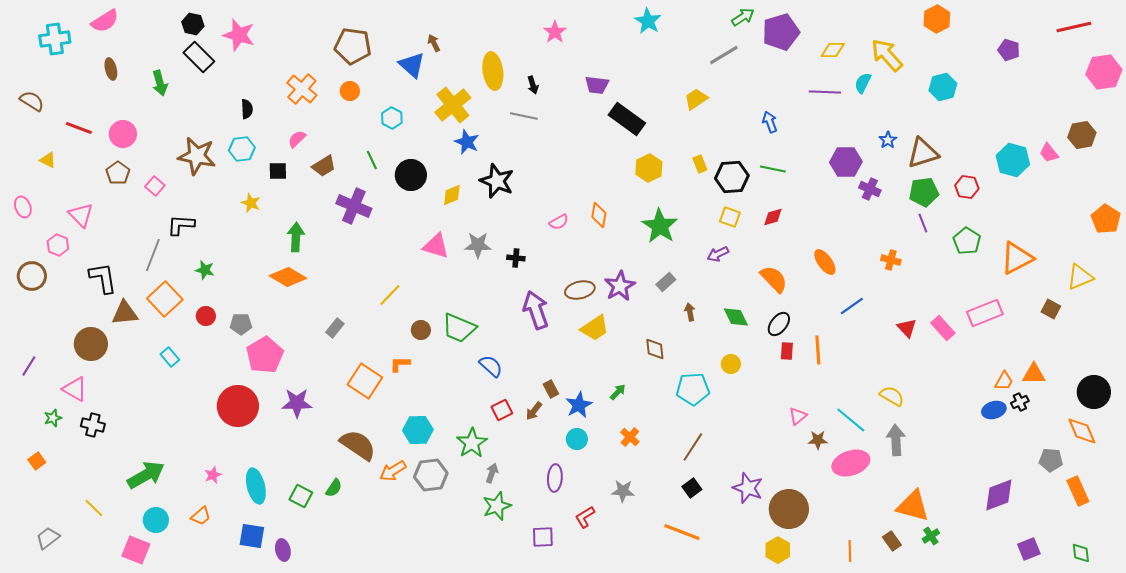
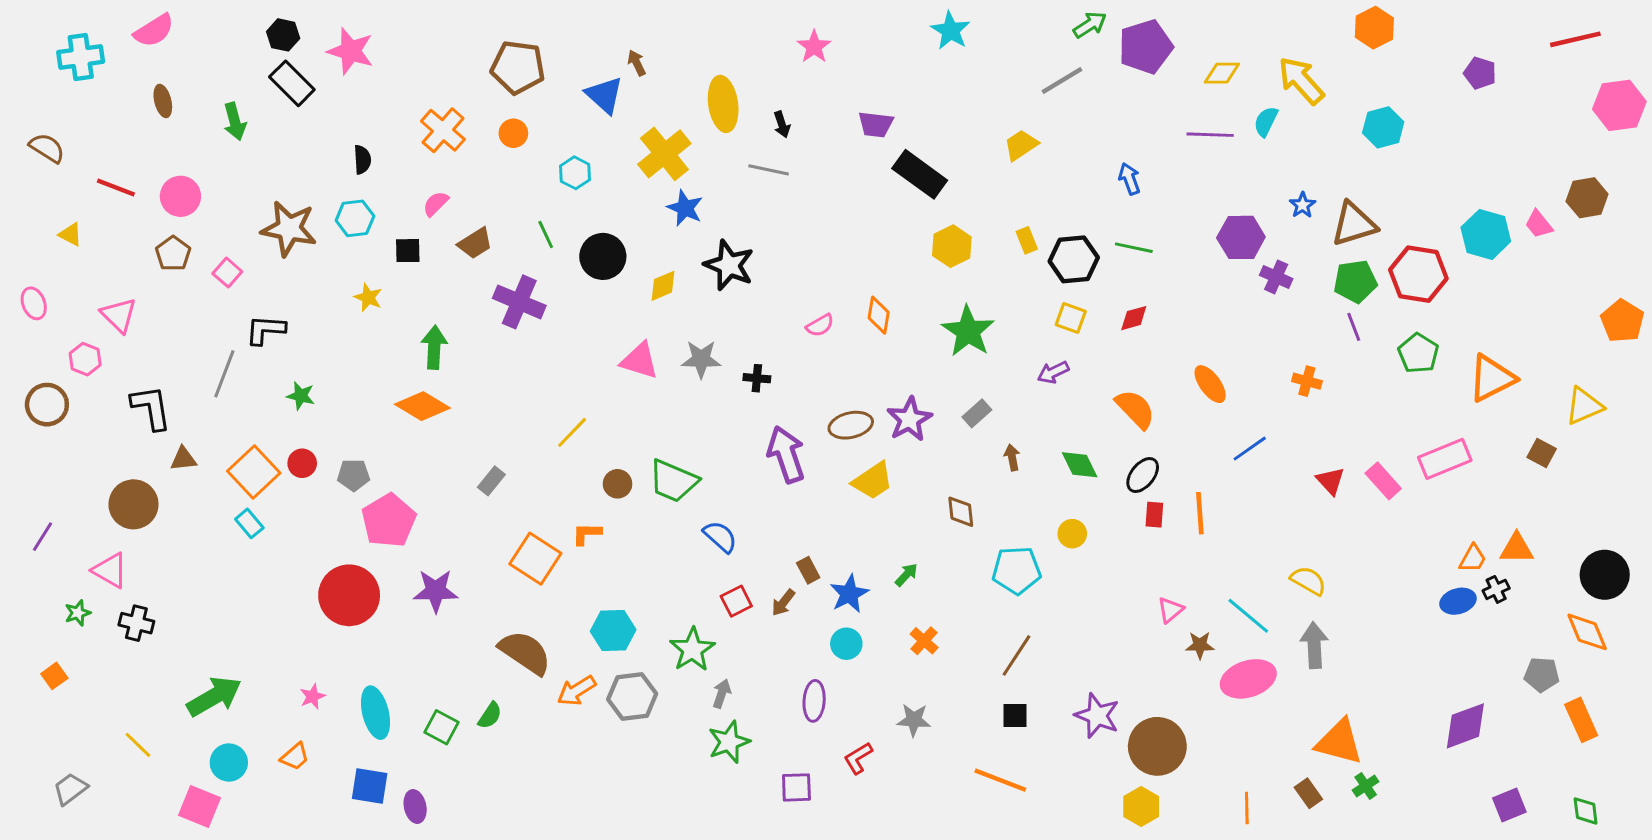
red hexagon: (967, 187) -> (1418, 274), size x1.6
orange square: (165, 299) -> (254, 472), moved
brown triangle: (125, 313) -> (183, 459), size x0.7
black square: (692, 488) -> (1015, 716), turned 36

